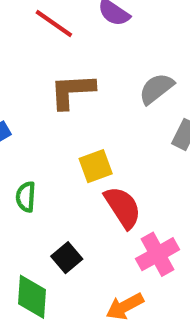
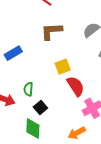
green semicircle: (26, 197) -> (28, 89), moved
black square: (67, 258) -> (40, 107), moved

